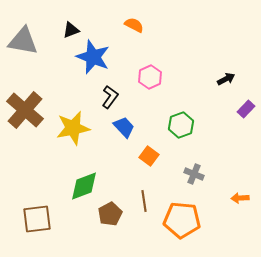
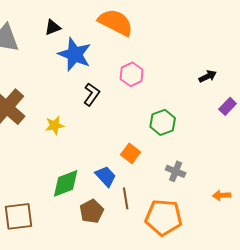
orange semicircle: (134, 25) -> (116, 22), size x1.8
blue trapezoid: (124, 127) -> (106, 176), moved
yellow star: (73, 128) -> (55, 125), size x0.6

